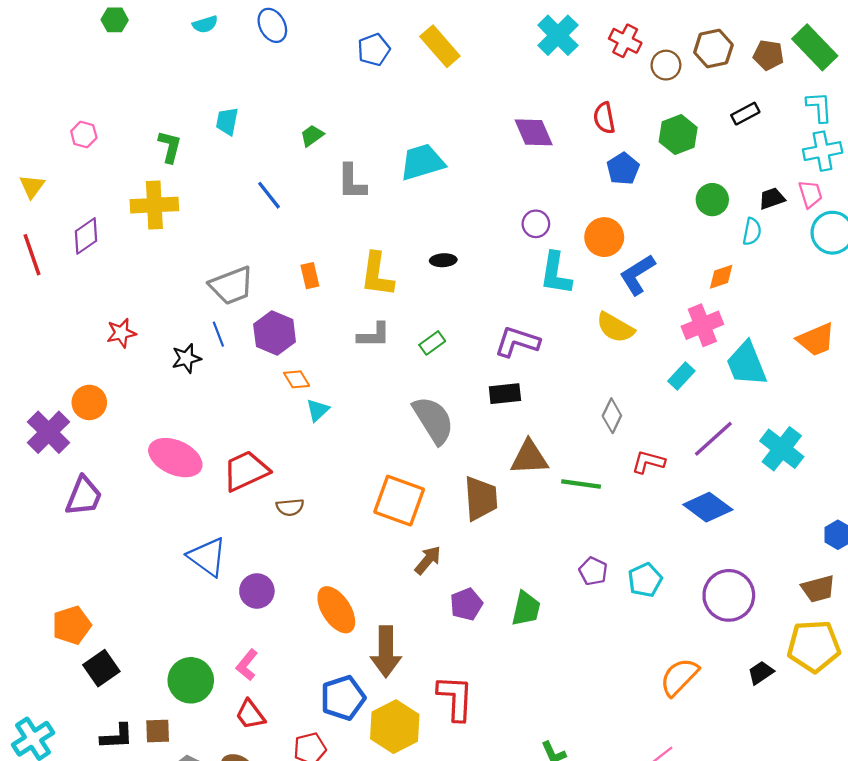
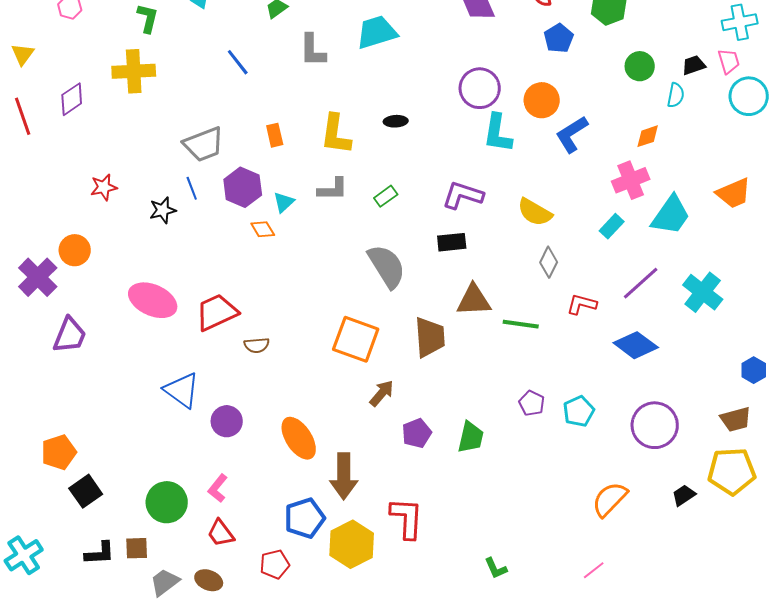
purple circle: (536, 224) -> (480, 88), size x1.6
yellow semicircle: (615, 327) -> (535, 212), moved
cyan trapezoid: (746, 364) -> (671, 215), turned -123
cyan triangle: (318, 410) -> (284, 202), moved

